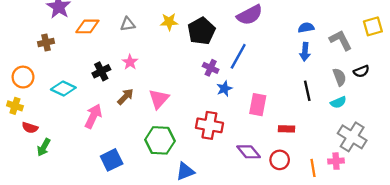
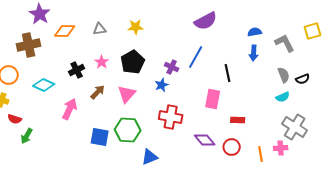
black pentagon: (201, 31) -> (133, 62), moved
brown cross: (46, 43) -> (29, 45), size x1.6
black semicircle: (361, 71) -> (303, 79), moved
blue star: (224, 89) -> (162, 85), moved
black line: (307, 91) -> (228, 73), moved
blue square: (112, 160) -> (100, 137), moved, turned 36

